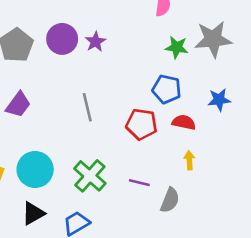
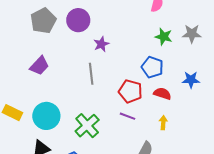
gray star: (213, 39) -> (192, 34), size x0.7
purple star: (95, 42) -> (101, 44), moved
purple line: (139, 183) -> (127, 116), moved

